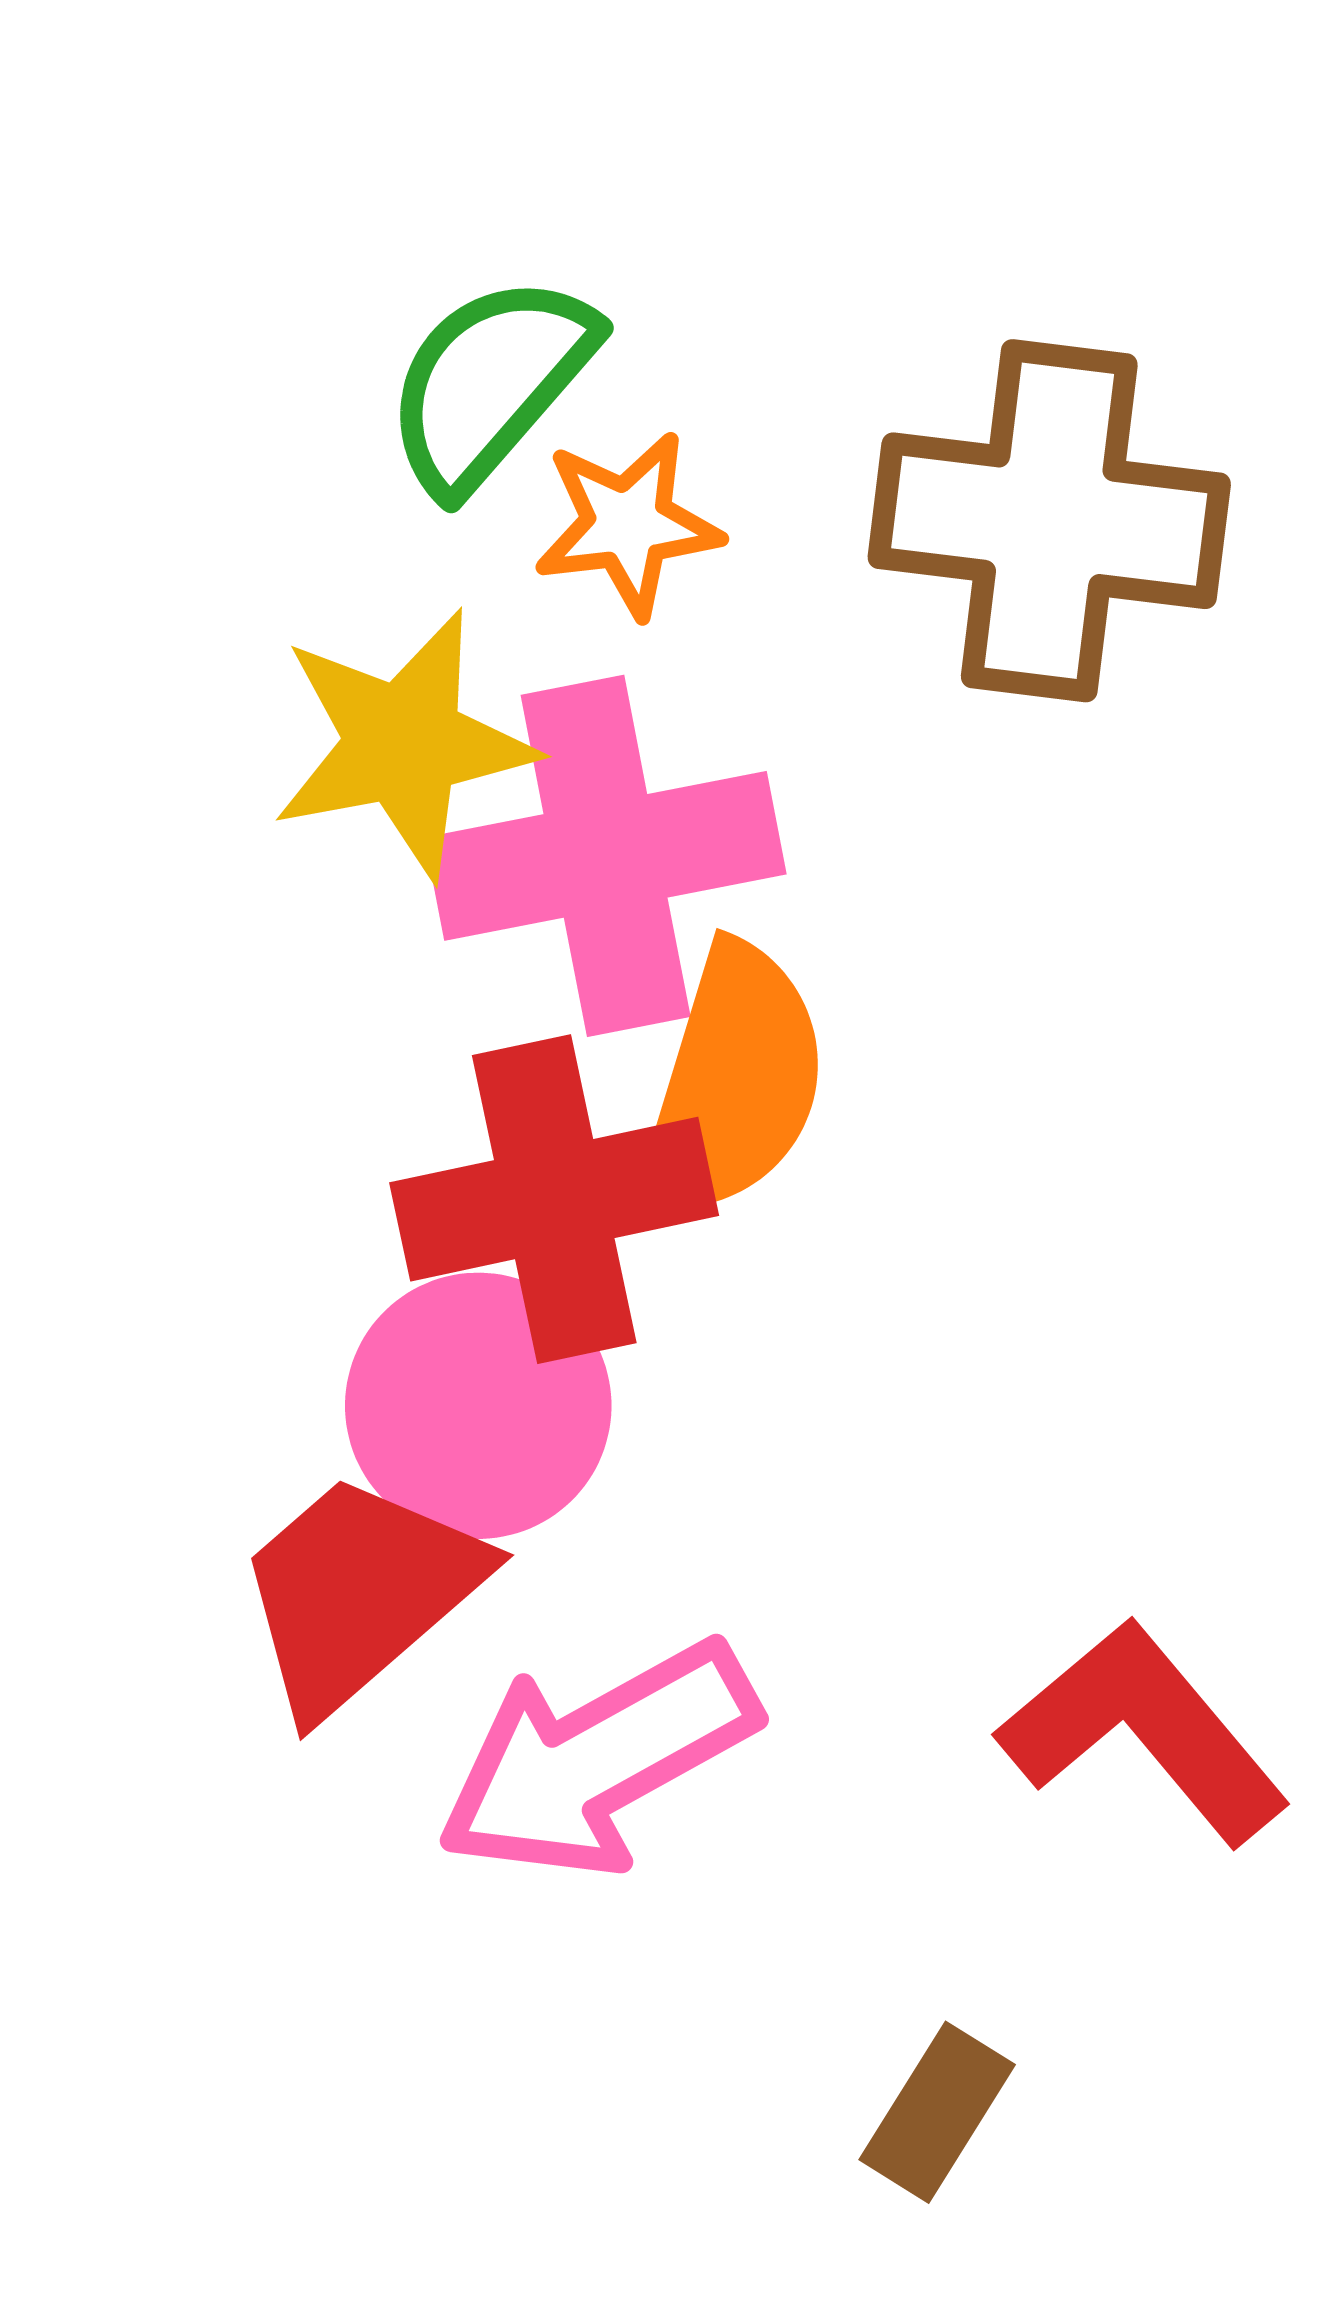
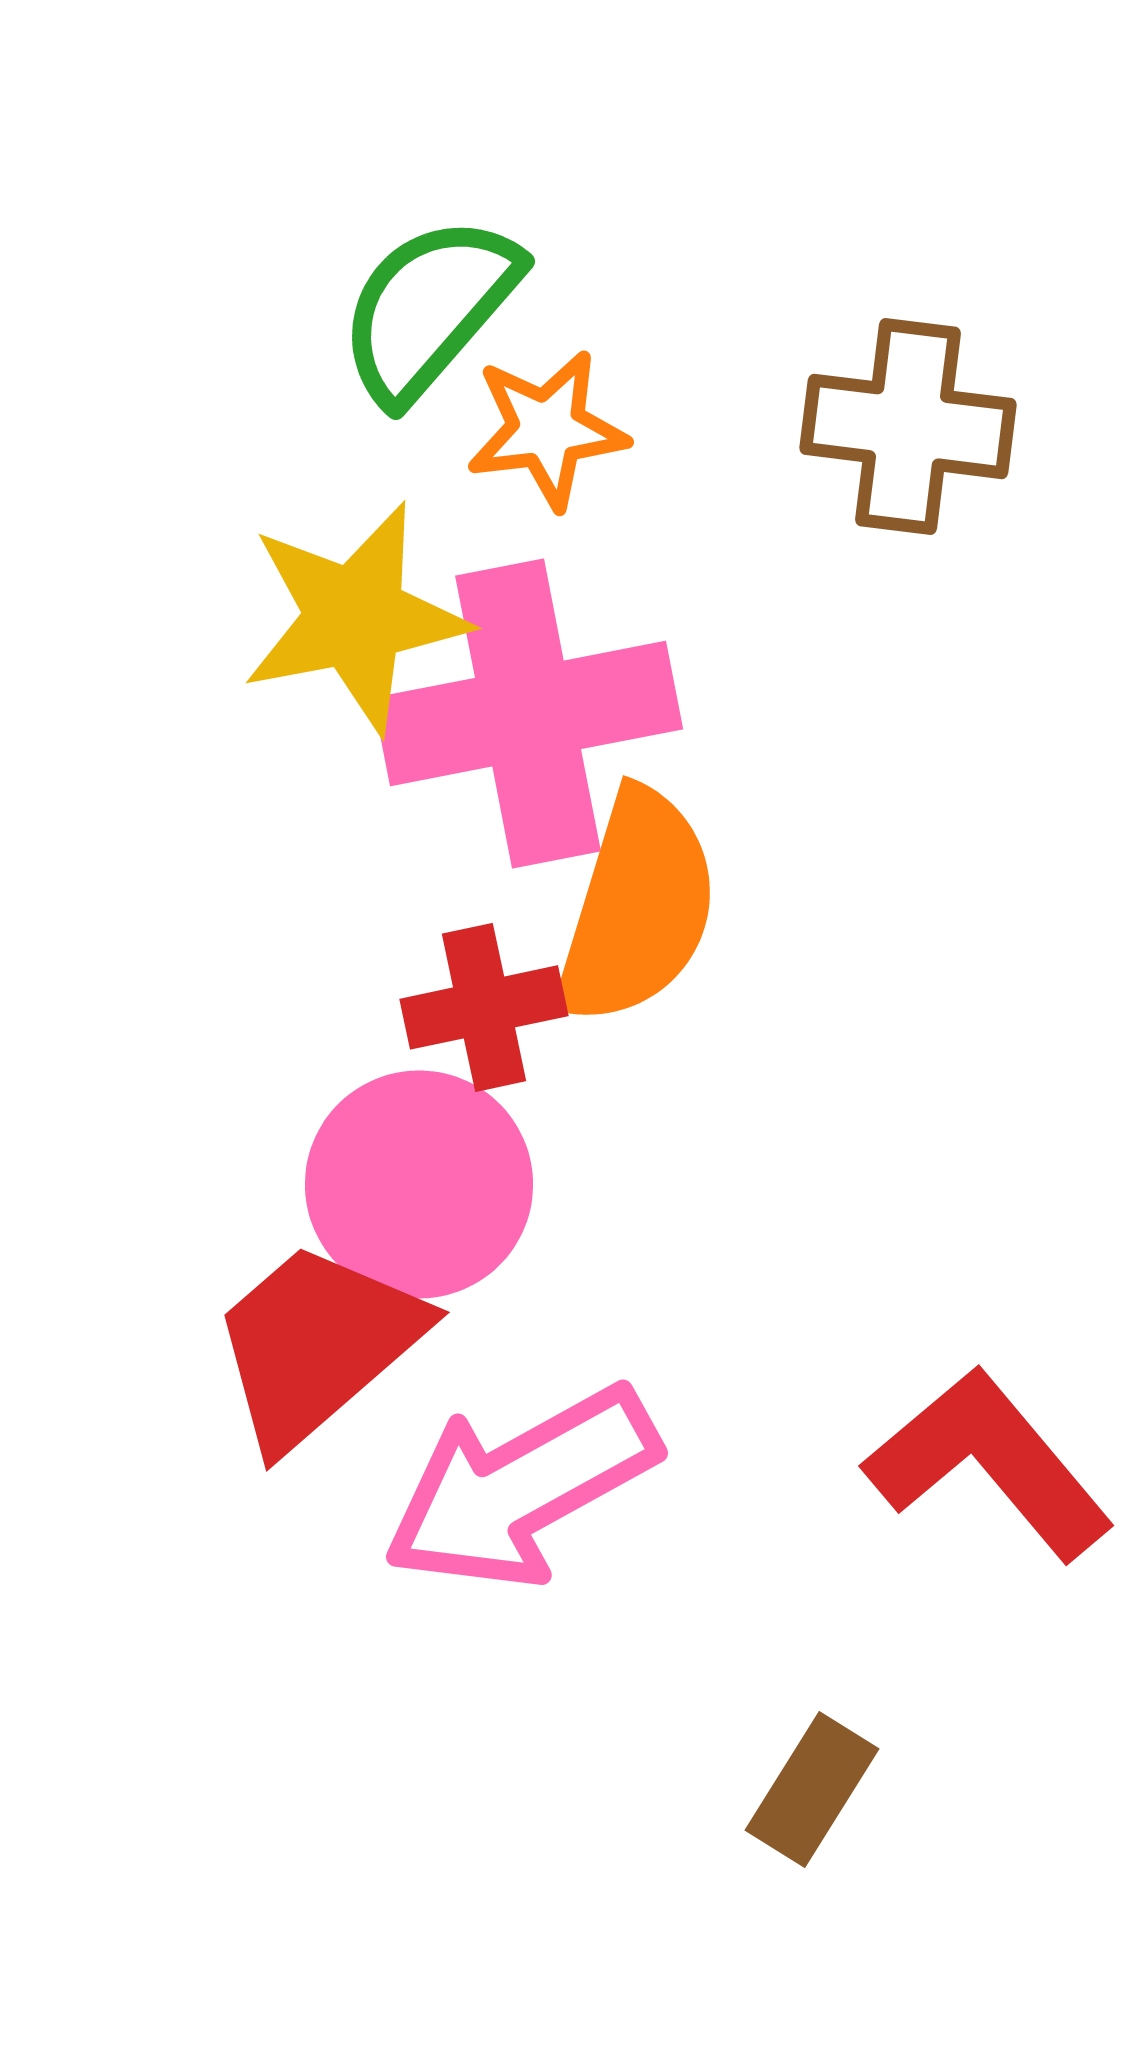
brown cross: (1049, 521) -> (908, 426), size x0.7
red cross: (554, 1199) -> (484, 1007), size x0.6

